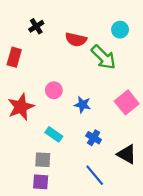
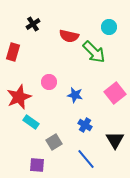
cyan rectangle: (54, 134) -> (31, 122), moved
black triangle: (127, 154) -> (115, 140), turned 30
gray square: (43, 160) -> (54, 142), moved, turned -35

